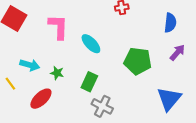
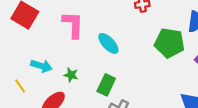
green pentagon: (138, 61) -> (169, 43), moved

